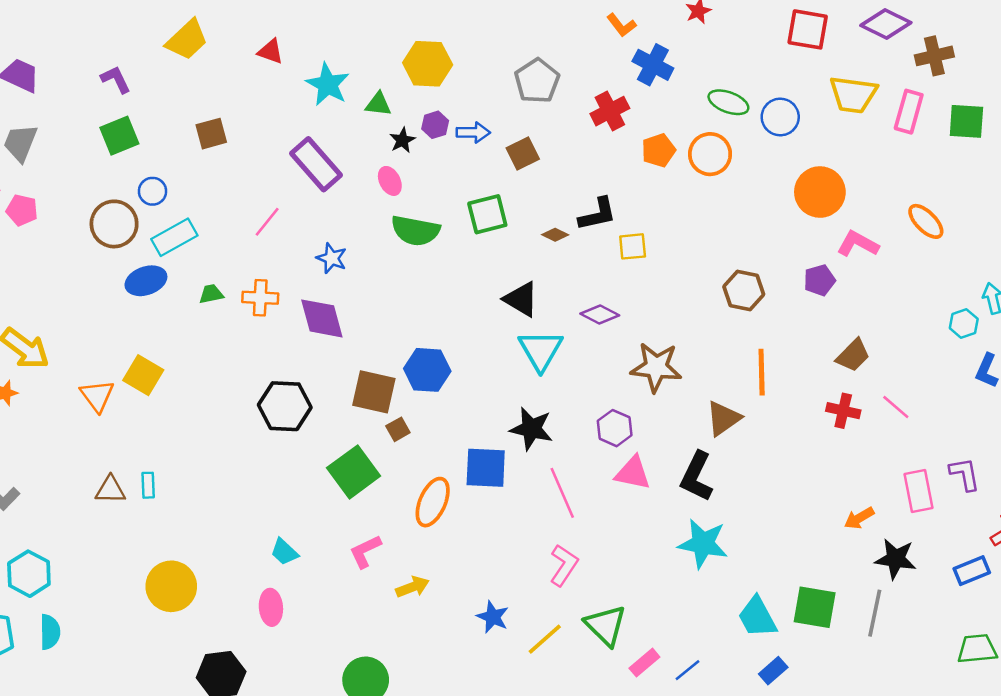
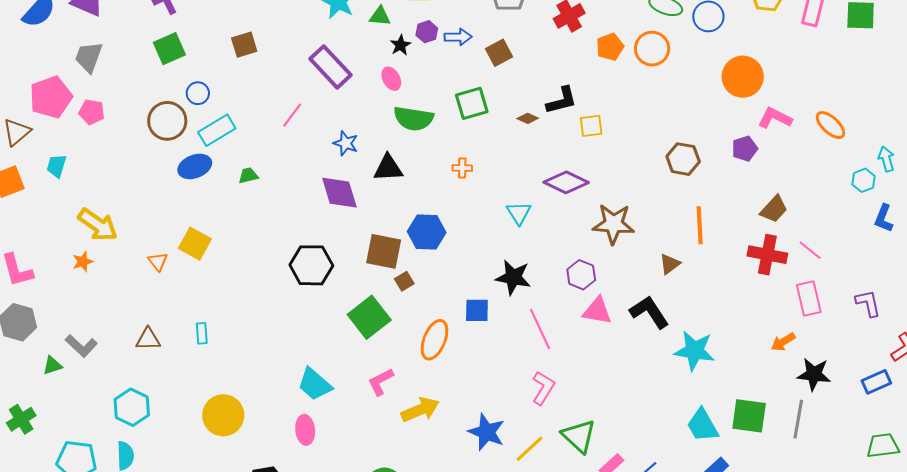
orange ellipse: (926, 221) -> (830, 125), moved
orange cross: (260, 298) -> (462, 168), moved, size x0.7
black triangle: (521, 299) -> (388, 168), moved, turned -32
purple diamond: (600, 315) -> (566, 182), size x1.4
cyan triangle: (541, 350) -> (519, 213), size x0.7
orange triangle: (97, 396) -> (158, 262), size x0.7
red cross: (843, 411) -> (767, 255), size x1.4
brown triangle: (723, 418) -> (670, 264), size x0.7
blue square: (486, 468) -> (477, 310), size x0.7
black L-shape: (697, 476) -> (649, 312), turned 123
brown triangle: (110, 490) -> (148, 339), moved
pink rectangle: (919, 491) -> (809, 298), moved
cyan star: (703, 544) -> (694, 351), moved
cyan trapezoid: (284, 552) -> (315, 384), size x1.5
cyan hexagon: (29, 574) -> (132, 407), moved
yellow arrow: (413, 587) -> (420, 410), size x1.4
blue star: (493, 617) -> (487, 432), size x1.4

